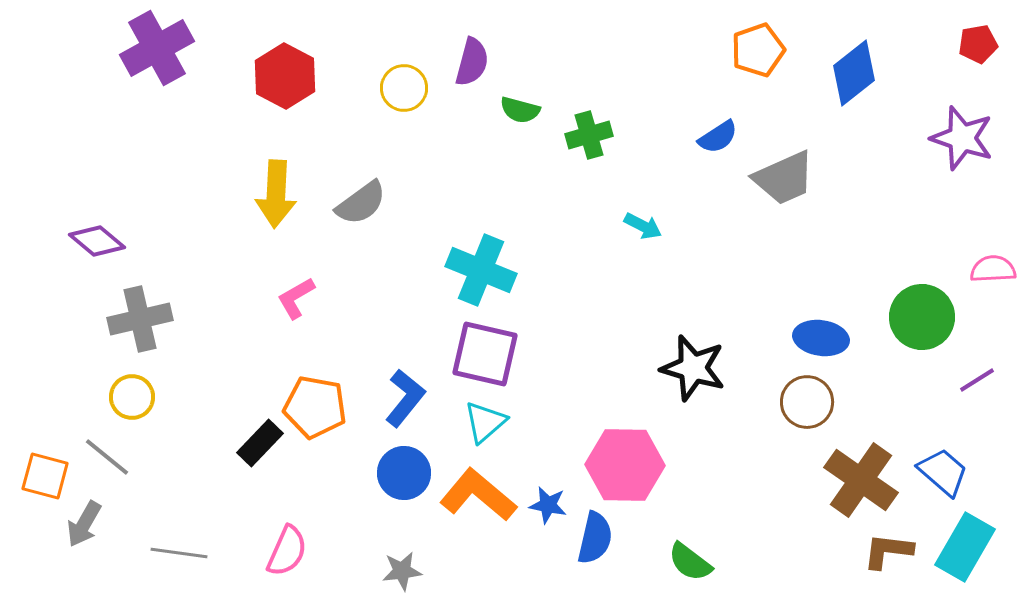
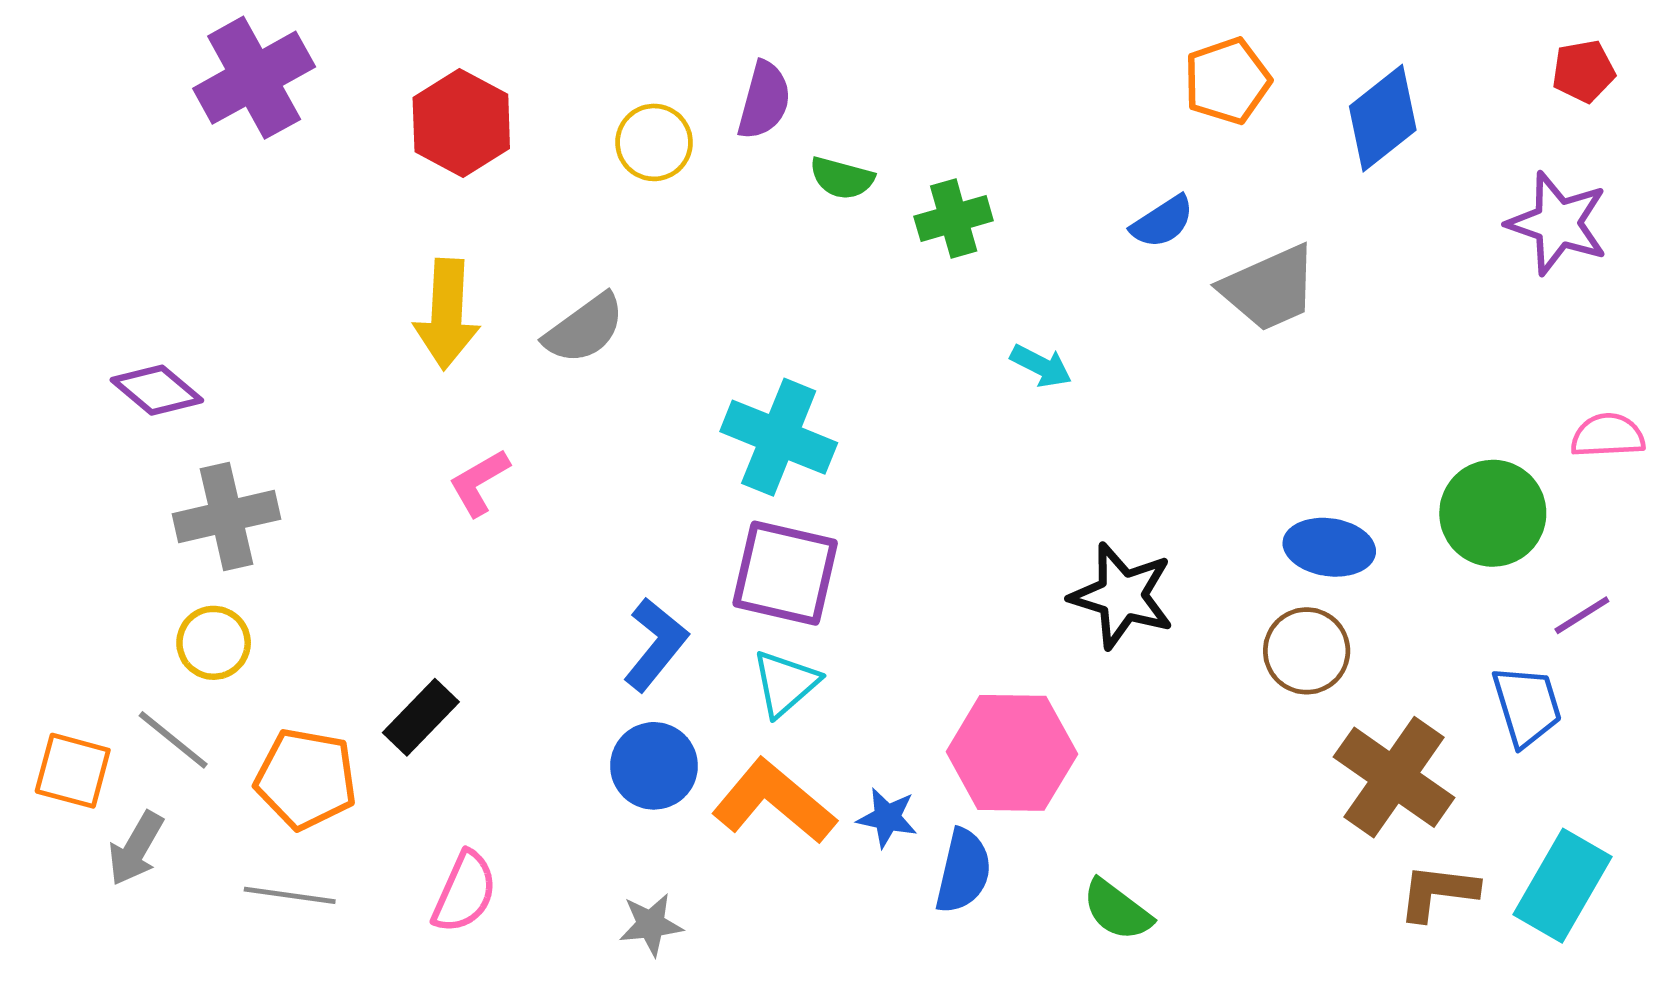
orange pentagon: (315, 407) -> (306, 779), moved
blue trapezoid: (943, 472) -> (1527, 706), moved, turned 32

